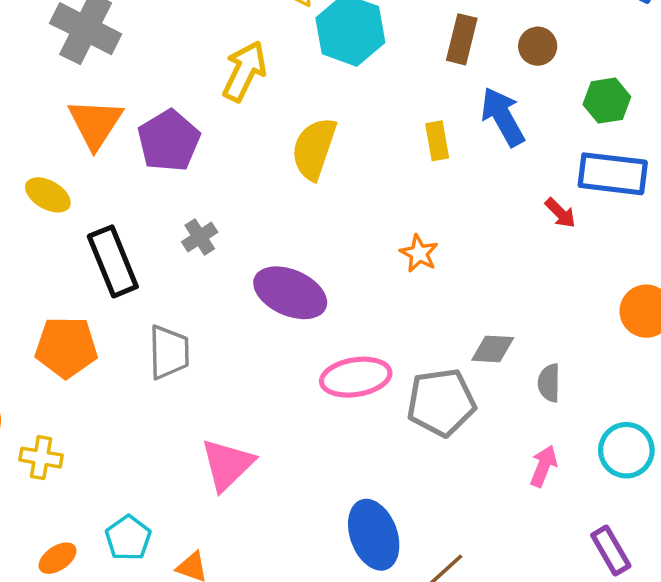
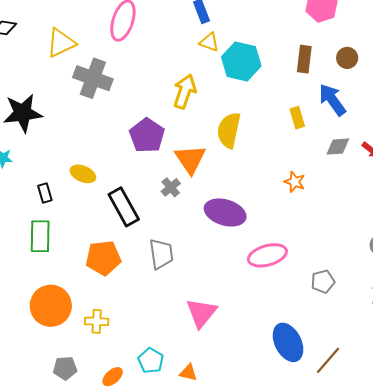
orange triangle: (95, 123) -> (190, 159), moved
gray diamond: (493, 349) -> (338, 147), moved
gray pentagon: (441, 402) -> (323, 281), moved, size x0.6

